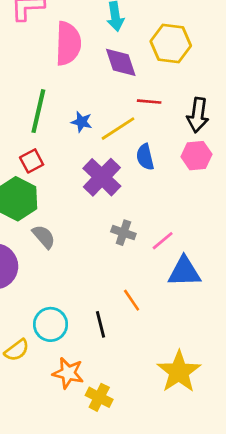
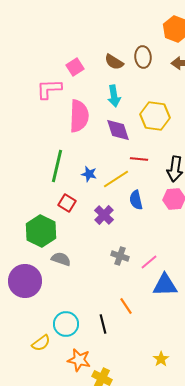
red square: (32, 161) -> (67, 203), moved, turned -30
purple cross: (102, 177) -> (104, 215), size x0.7
gray semicircle: (44, 237) -> (61, 259), turned -30
yellow star: (179, 372) -> (161, 359), size x0.5

